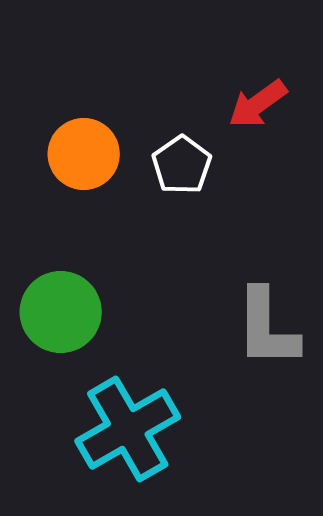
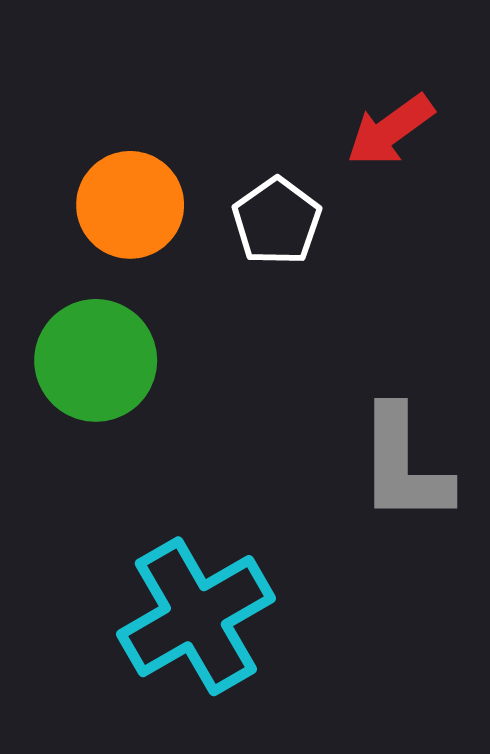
green circle: (61, 312) -> (96, 360), moved

